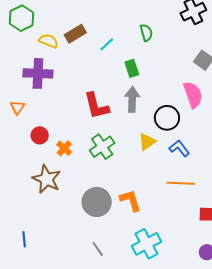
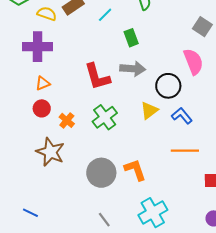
gray arrow: (132, 99) -> (133, 69), turned 95
orange triangle: (17, 107) -> (43, 83), moved, turned 35
blue line: (24, 239) -> (30, 213), turned -56

